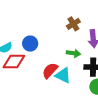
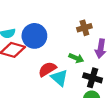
blue circle: (30, 44) -> (34, 36), size x1.5

